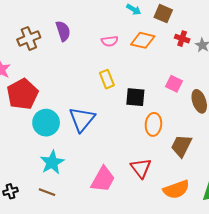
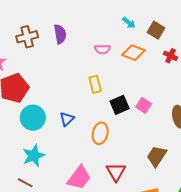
pink square: (174, 84) -> (144, 105), moved
black square: (135, 97) -> (120, 105), turned -36
blue triangle: (82, 119) -> (67, 119), size x0.6
orange ellipse: (153, 124) -> (100, 133), moved

